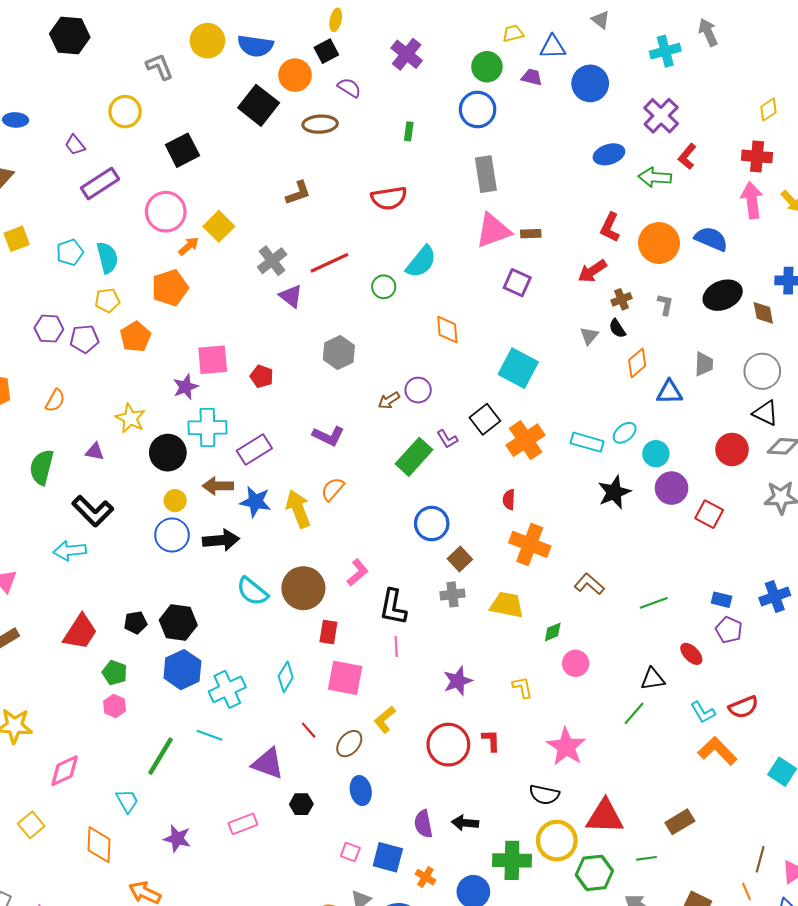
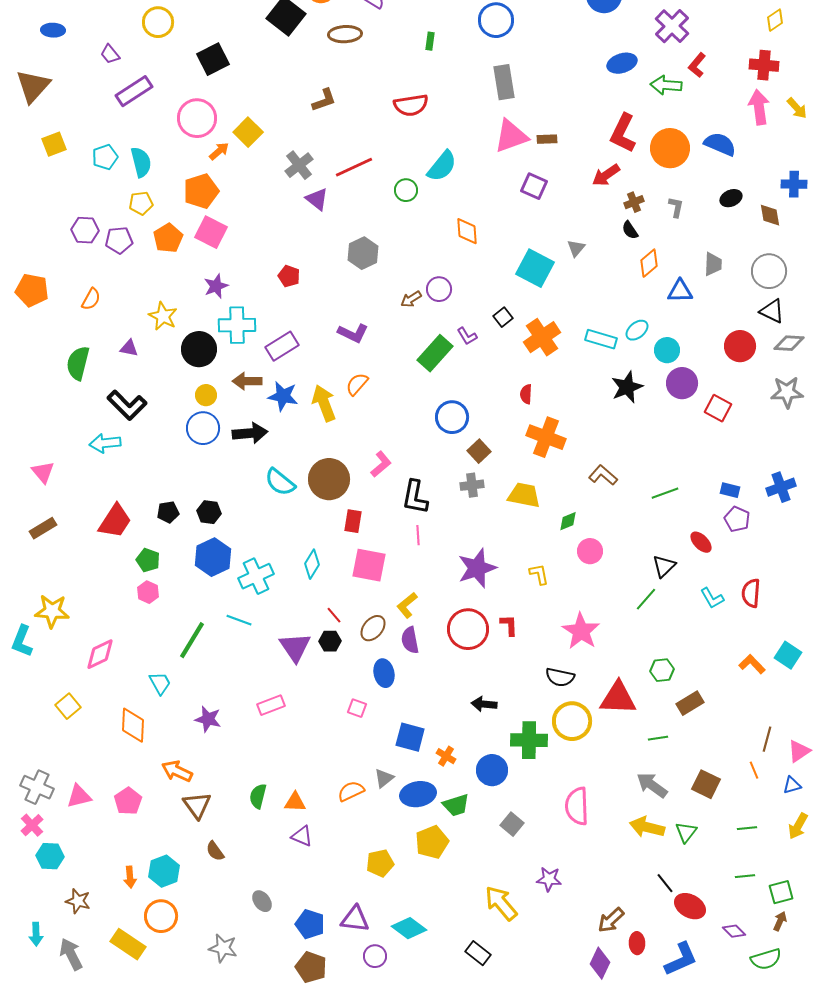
red L-shape: (610, 227) -> (623, 133), size x1.4
black ellipse: (723, 295) -> (731, 198), size x0.6
gray triangle: (589, 336) -> (576, 248), moved
pink square: (213, 360) -> (211, 232), moved, turned 32
black square: (485, 419) -> (503, 317), size x0.7
black hexagon: (178, 623) -> (209, 512), size x0.7
black triangle: (653, 679) -> (664, 566), turned -35
purple star: (458, 681) -> (477, 568), size x1.4
red semicircle: (743, 707) -> (751, 593), turned 116
orange L-shape: (717, 751) -> (752, 664), moved, size x0.7
purple triangle: (268, 763) -> (295, 647), turned 36
black hexagon: (301, 804) -> (330, 641), moved
purple semicircle: (423, 824) -> (410, 640), moved
pink square: (350, 852) -> (357, 708), moved
green hexagon: (594, 873) -> (662, 670), moved, size x0.7

